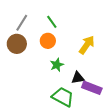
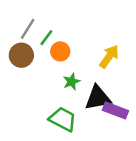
green line: (52, 22) -> (46, 38), moved, turned 72
black triangle: (78, 78) -> (98, 98), size x1.6
green trapezoid: (63, 97) -> (63, 119), moved

